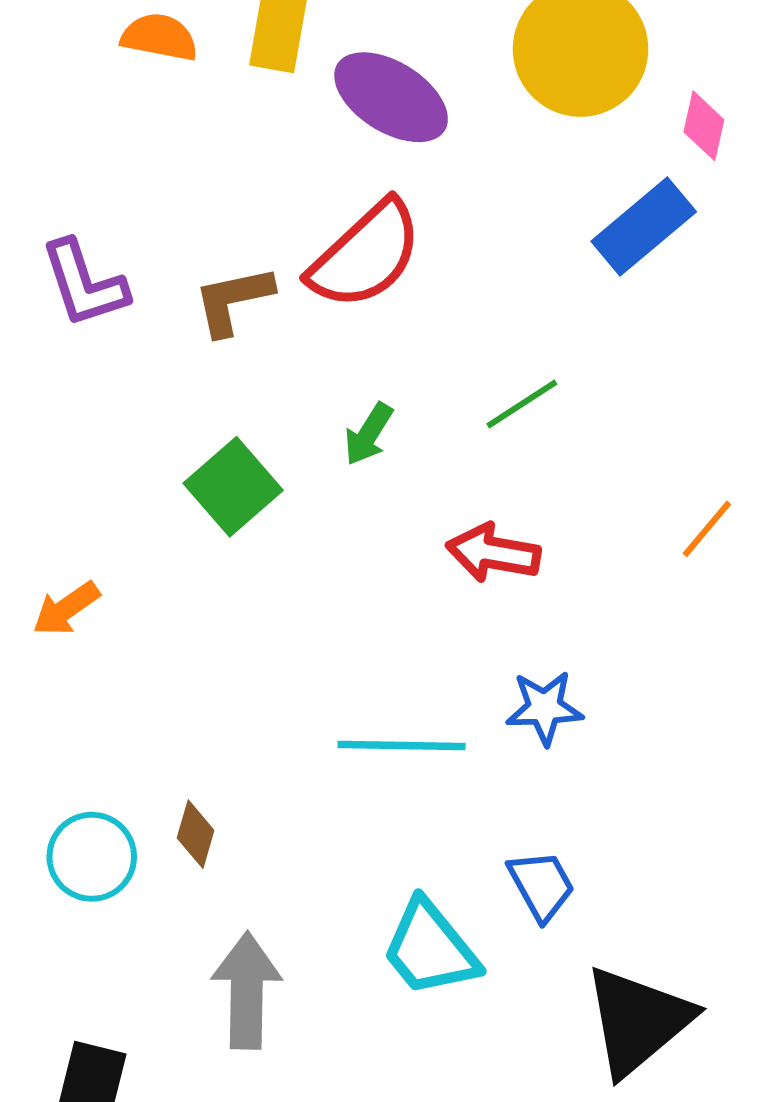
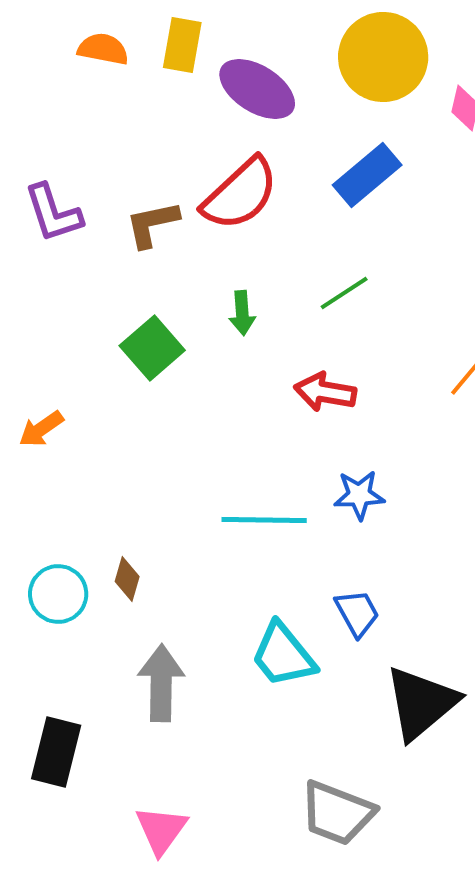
blue rectangle: (644, 227) -> (367, 175), moved
green arrow: (368, 434) -> (242, 313), turned -36

